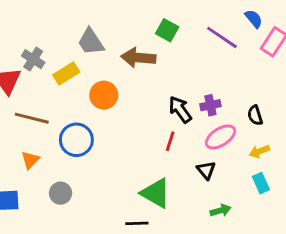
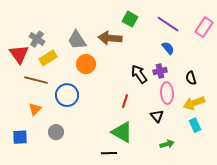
blue semicircle: (254, 19) -> (168, 48), moved
gray trapezoid: (91, 42) -> (77, 40), moved
yellow rectangle: (66, 74) -> (48, 58), moved
pink ellipse: (220, 137) -> (167, 93), turned -60
red line: (170, 141) -> (125, 101), moved
yellow arrow: (259, 151) -> (194, 103), size x1.5

